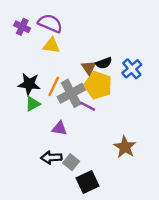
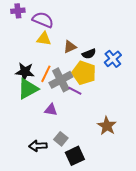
purple cross: (22, 27) -> (18, 11), moved, turned -32
brown triangle: (89, 68) -> (70, 47), moved, turned 40
green triangle: (33, 104) -> (28, 89), size x1.6
black arrow: (51, 158) -> (38, 146), moved

